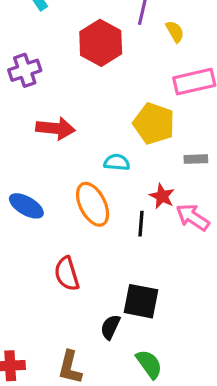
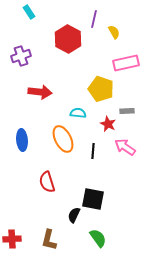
red star: (162, 196) -> (108, 124), moved
blue ellipse: (26, 206) -> (22, 140), turned 55

